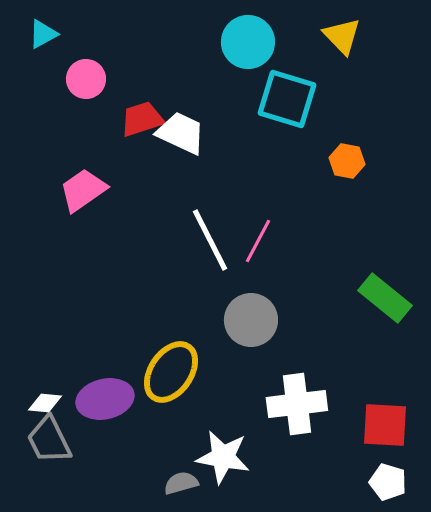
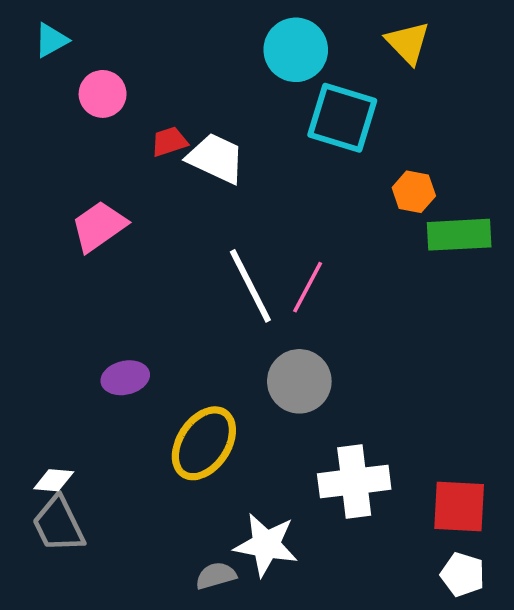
red trapezoid: (142, 119) -> (169, 142), size x0.7
green rectangle: (385, 298) -> (459, 235), moved, turned -42
purple ellipse: (105, 399) -> (125, 378), moved, size x0.7

